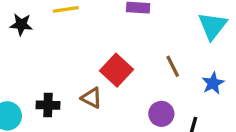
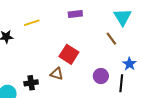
brown line: (173, 66) -> (111, 39), moved
blue star: (213, 83) -> (129, 64), moved

